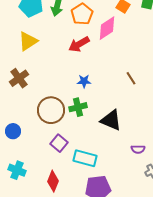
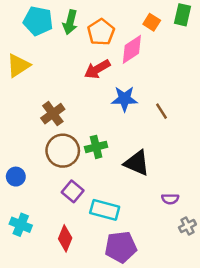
yellow triangle: (28, 41) -> (18, 65), moved
brown cross: (19, 78) -> (53, 114), moved
blue star: (84, 81) -> (124, 99), moved, size x1.5

